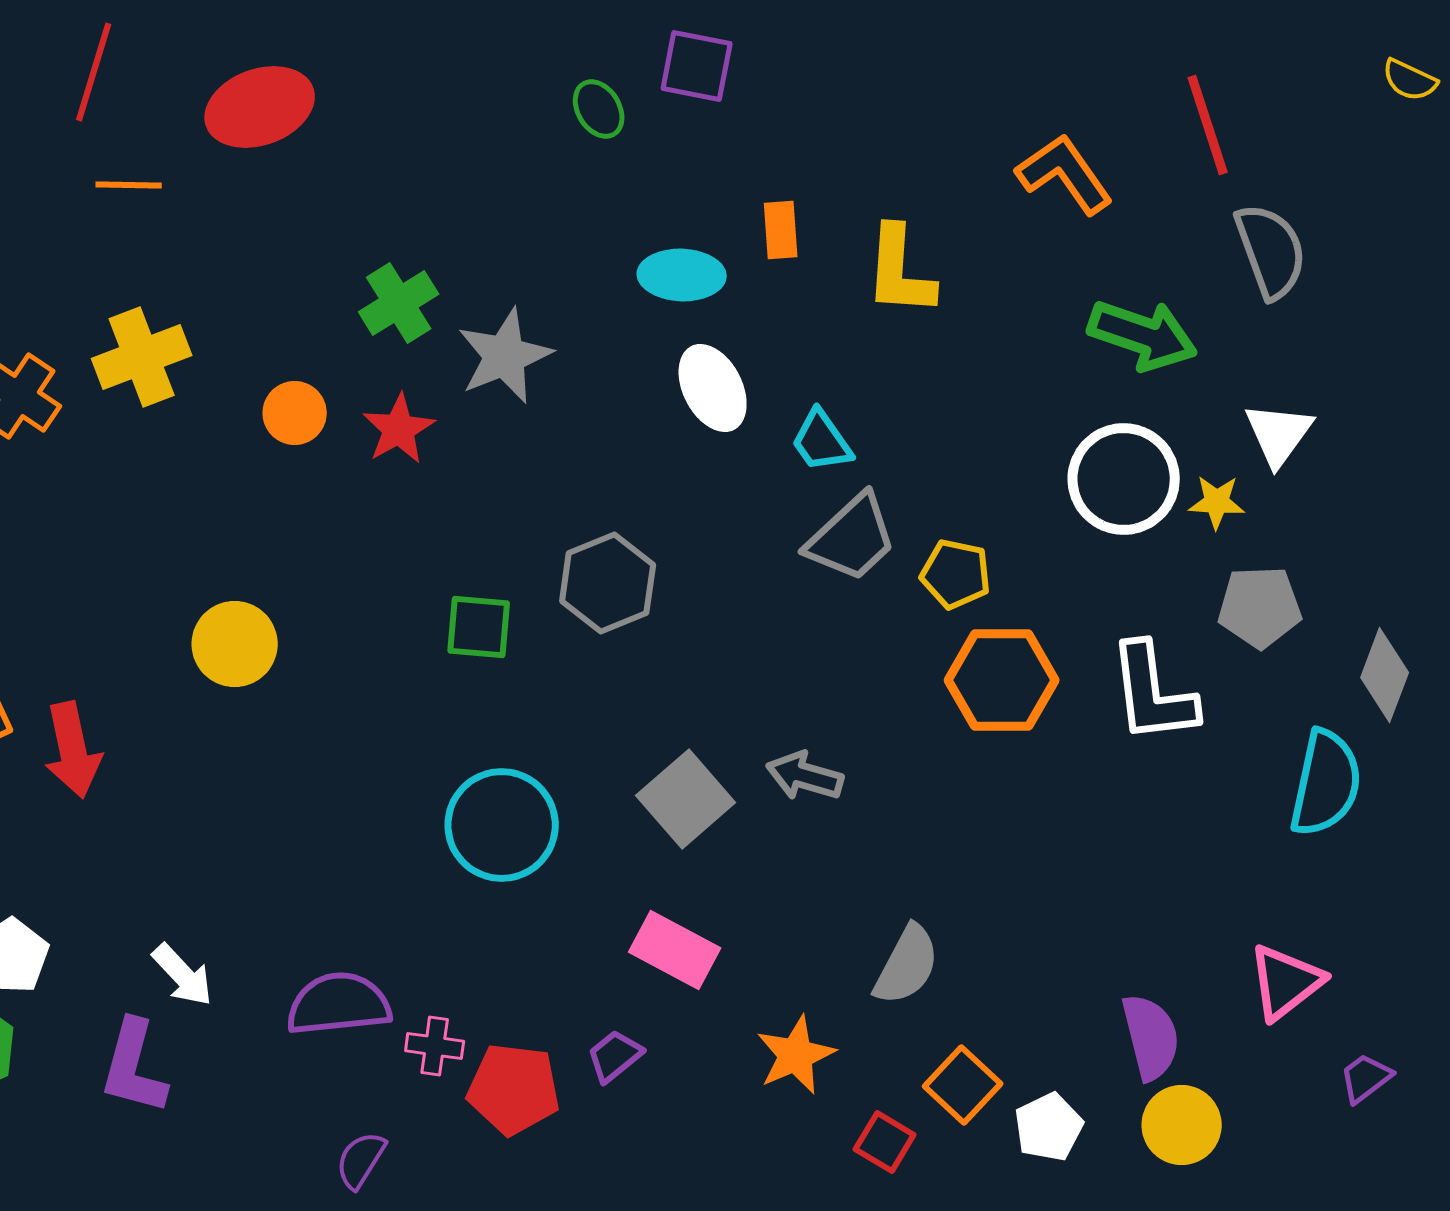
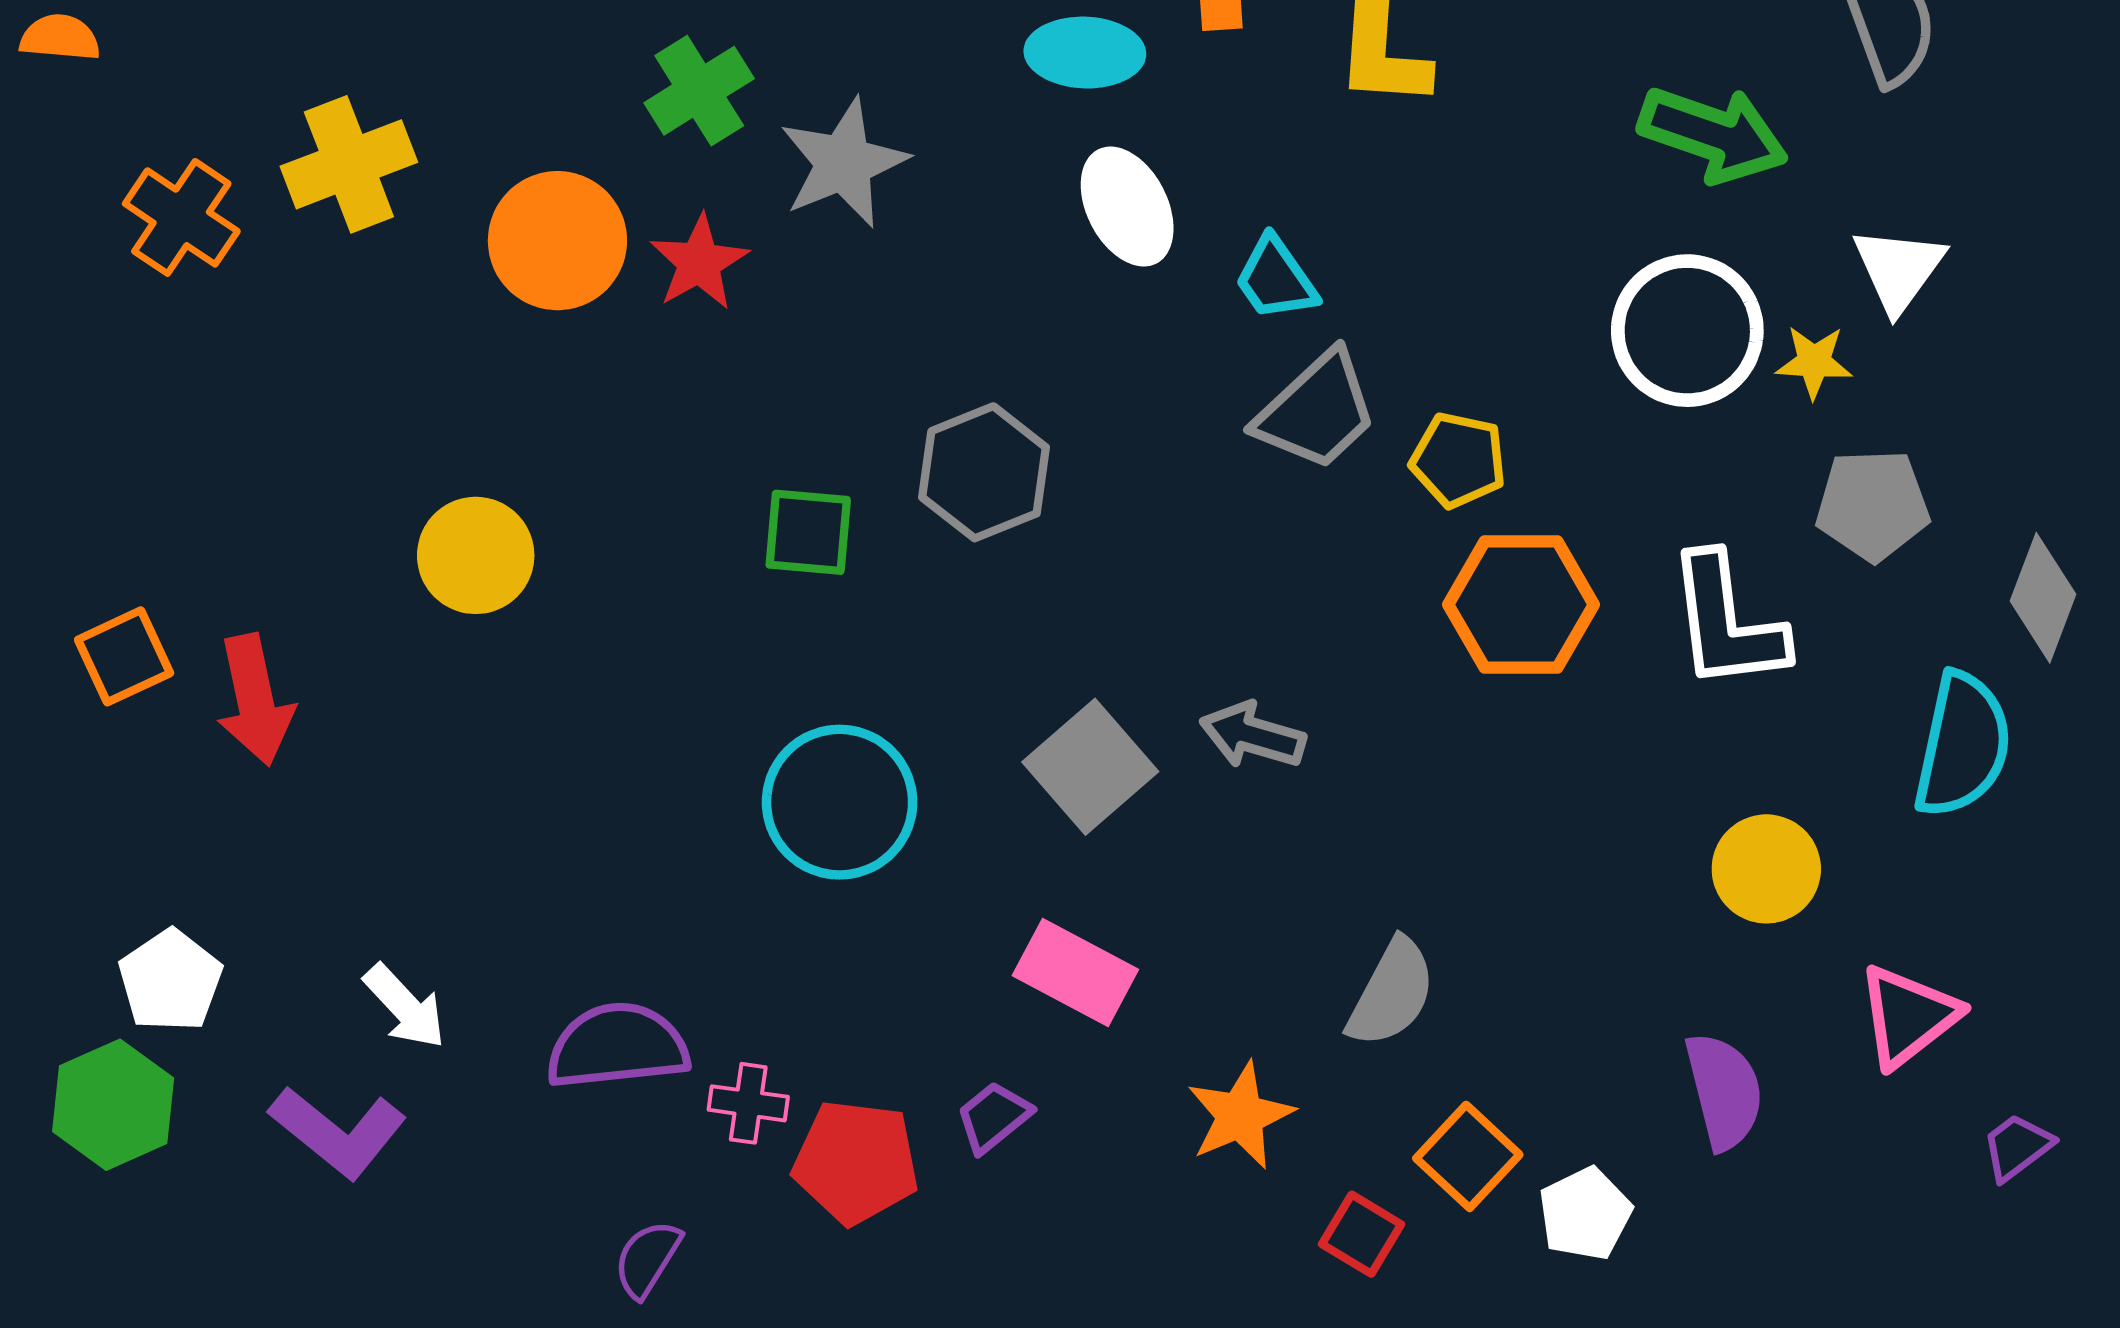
orange circle: (295, 413) -> (557, 241), size x1.6
purple L-shape: (134, 1067) -> (338, 1132), turned -66
yellow circle: (1182, 1125) -> (1766, 869), moved

